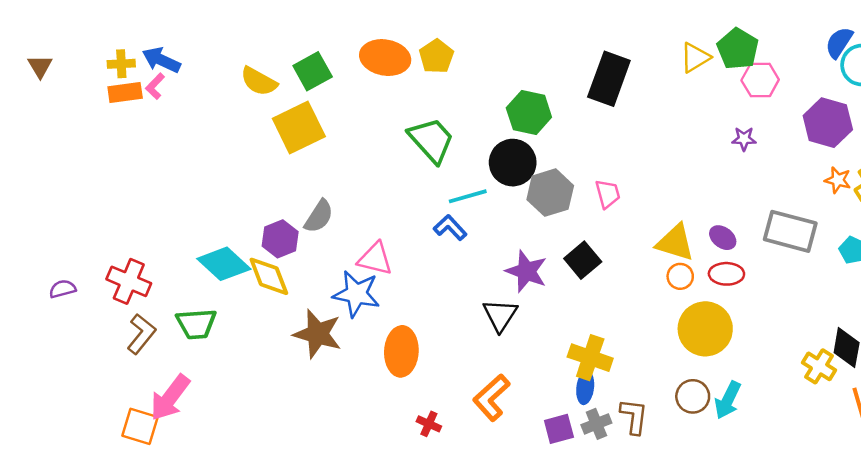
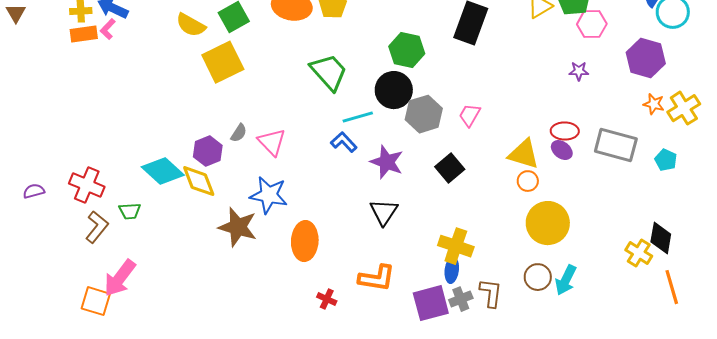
pink trapezoid: (608, 194) -> (470, 115), turned -135
gray semicircle: (319, 216) -> (239, 133), size x0.7
pink triangle: (375, 259) -> (272, 142), moved, turned 32
purple star: (526, 271) -> (387, 162), moved
red ellipse: (726, 274) -> (565, 131), moved
green trapezoid: (196, 324) -> (130, 211), moved, size x0.7
orange L-shape: (491, 398) -> (377, 278), turned -129
purple square: (559, 429) -> (431, 303), size x1.5

